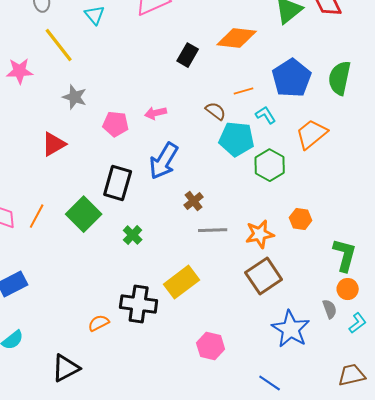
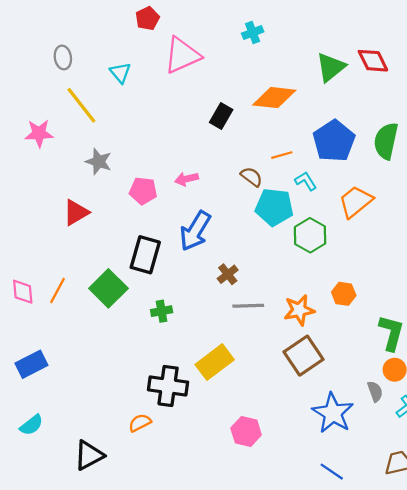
green cross: (133, 235) -> (162, 311), turned 36
orange semicircle: (99, 323) -> (140, 423), moved
blue line: (270, 383) -> (332, 472), moved

